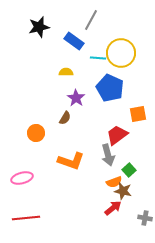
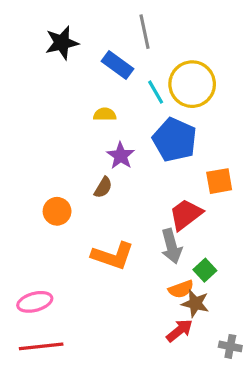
gray line: (91, 20) -> (144, 32), turned -40
cyan line: (98, 58) -> (156, 92), turned 56
pink ellipse: (22, 178) -> (35, 302), moved

